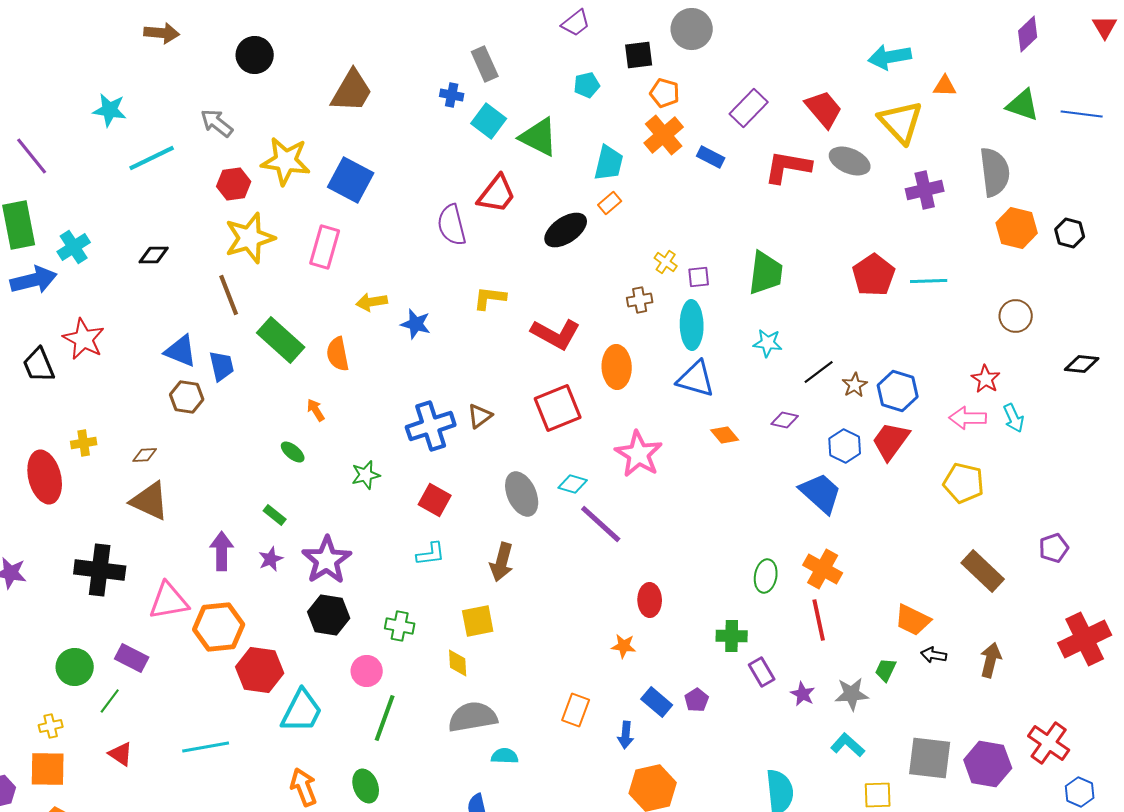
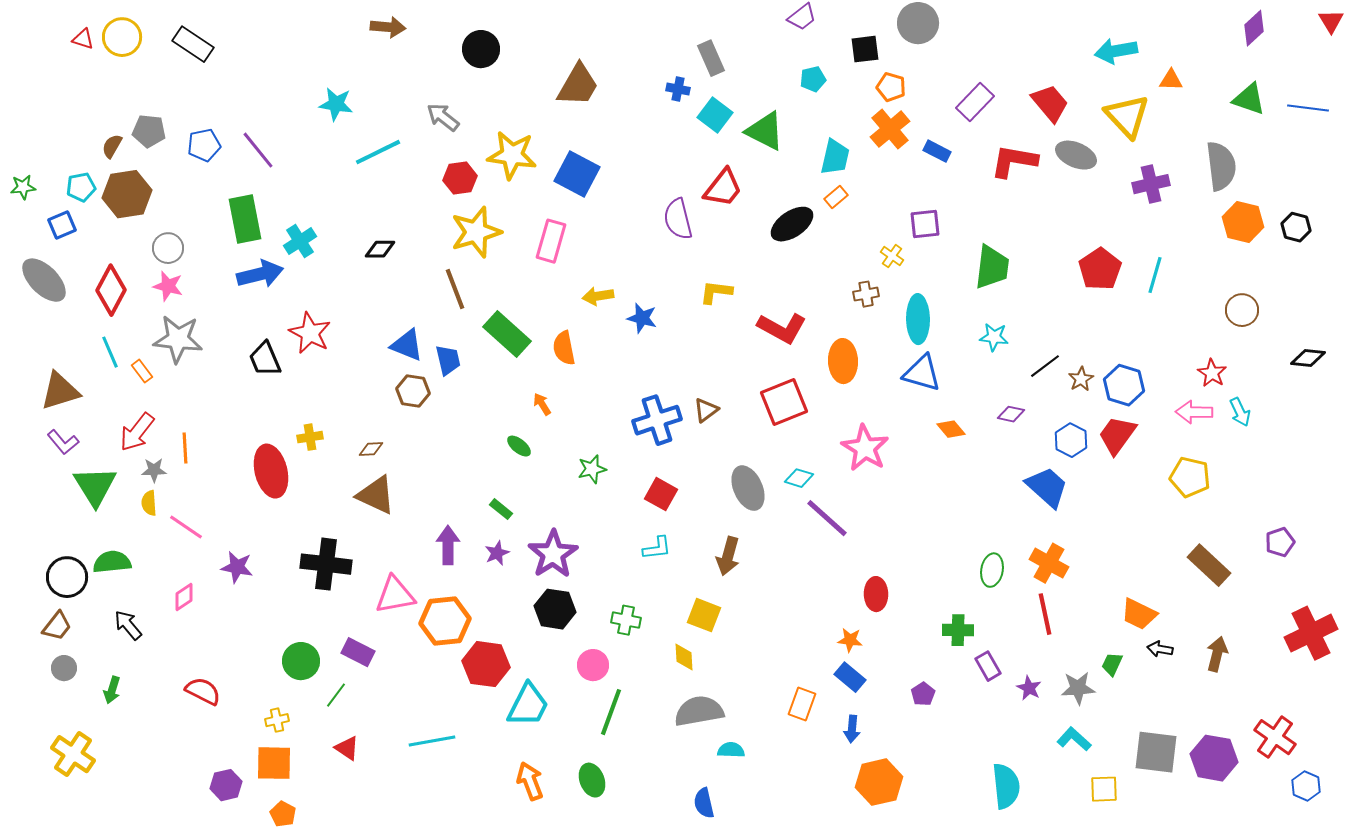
purple square: (699, 277) -> (925, 224), moved, size x1.4
cyan line: (929, 281) -> (1155, 275), turned -72
yellow square: (478, 621) -> (704, 615), turned 32
blue rectangle: (657, 702) -> (850, 677), moved

